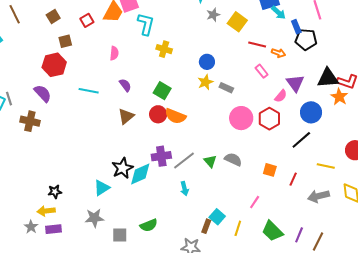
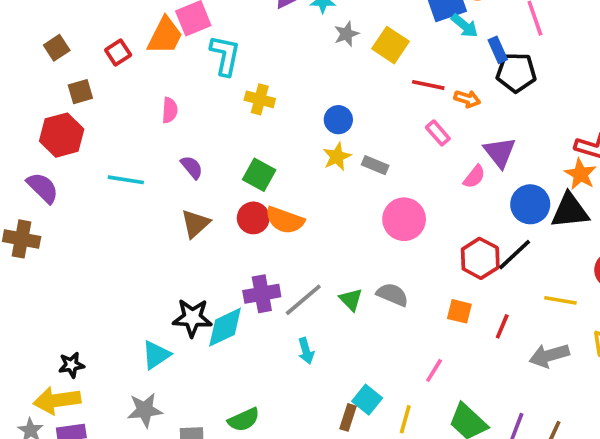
black triangle: (328, 78) -> (570, 211), moved
red hexagon: (269, 119) -> (480, 258), moved
black star: (122, 168) -> (192, 318), turned 30
yellow arrow: (46, 211) -> (57, 400), size x1.4

